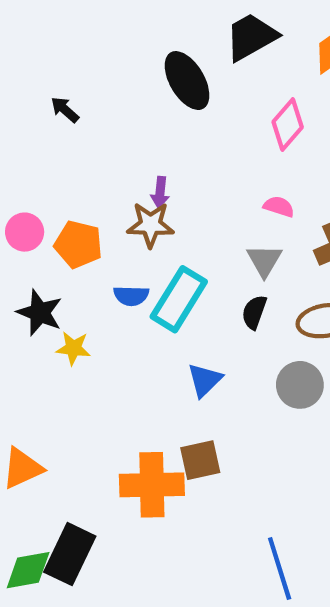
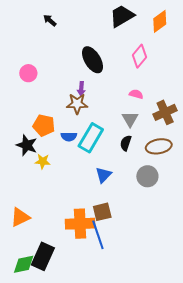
black ellipse: (187, 81) -> (92, 60), moved
black arrow: (65, 110) -> (50, 20), moved
pink circle: (25, 232) -> (28, 73), moved
orange pentagon: (78, 244) -> (44, 125), moved
blue line: (280, 569) -> (98, 235), moved

